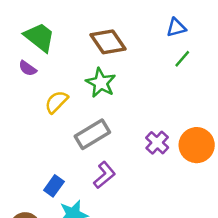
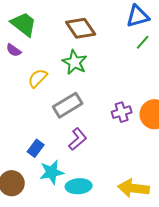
blue triangle: (176, 28) -> (138, 16), size x1.4
purple cross: (157, 143) -> (122, 112), turned 30

